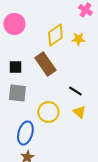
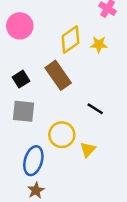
black square: (15, 67) -> (21, 79), turned -32
yellow triangle: (79, 112) -> (88, 150), moved, turned 32

